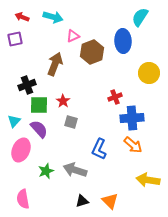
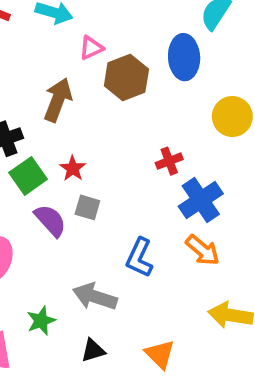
green square: (39, 105) -> (28, 176), turned -36
blue cross: (132, 118) -> (201, 200), turned -30
purple semicircle: (39, 129) -> (50, 220), moved
green star: (46, 171) -> (41, 321), moved
black triangle: (82, 201) -> (93, 350), moved

